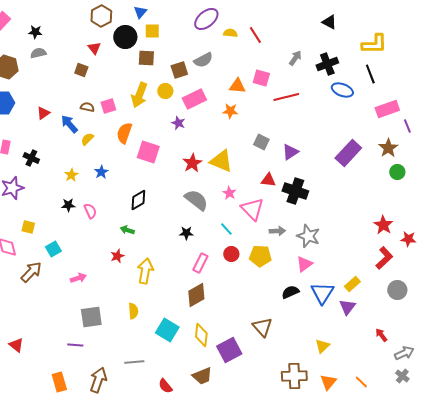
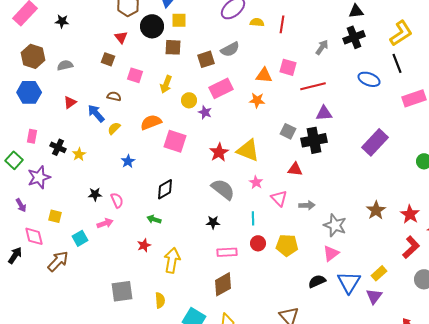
black triangle: (329, 22) -> (356, 11), turned -35
red line: (255, 35) -> (282, 24), turned 42
yellow L-shape: (374, 44) -> (401, 33), turned -32
gray semicircle: (38, 53) -> (65, 65), moved
black cross: (327, 64) -> (354, 37), moved
yellow circle: (165, 91) -> (189, 100), moved
yellow arrow: (139, 95) -> (166, 84), size x0.7
pink square: (108, 106) -> (135, 75), moved, turned 35
orange semicircle: (124, 133) -> (151, 122), turned 50
brown star: (388, 148) -> (376, 210), moved
purple triangle: (290, 152) -> (324, 113), moved, turned 30
yellow star: (71, 175) -> (79, 154), moved
black cross: (295, 191) -> (314, 140), moved, turned -30
pink triangle: (252, 209) -> (279, 198), size x0.7
cyan line: (226, 229) -> (253, 218), turned 40
gray arrow: (277, 231) -> (307, 205), moved
pink rectangle: (200, 263) -> (227, 252), turned 60
pink arrow: (78, 278) -> (105, 223), moved
gray square: (91, 317) -> (122, 291), moved

